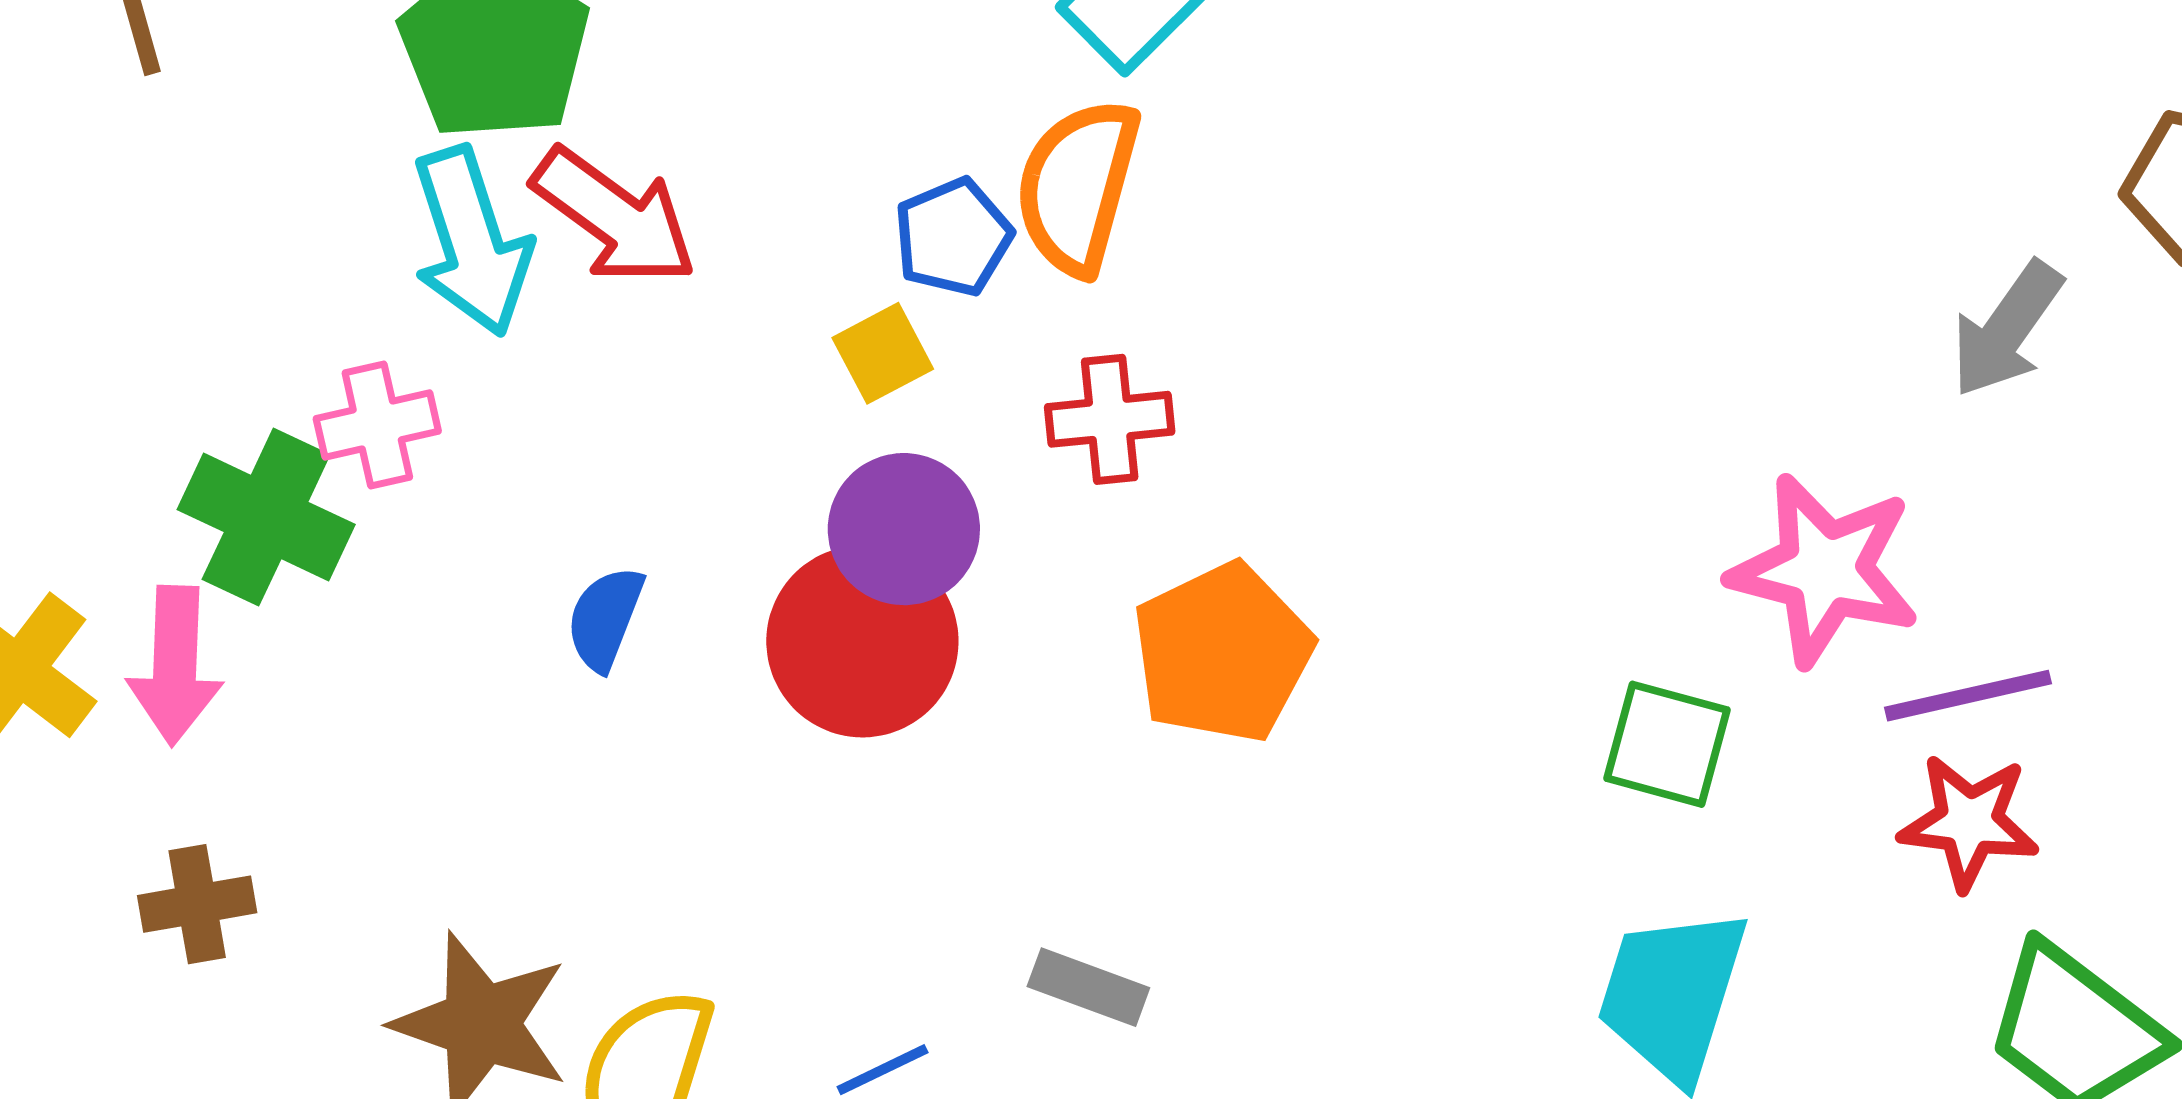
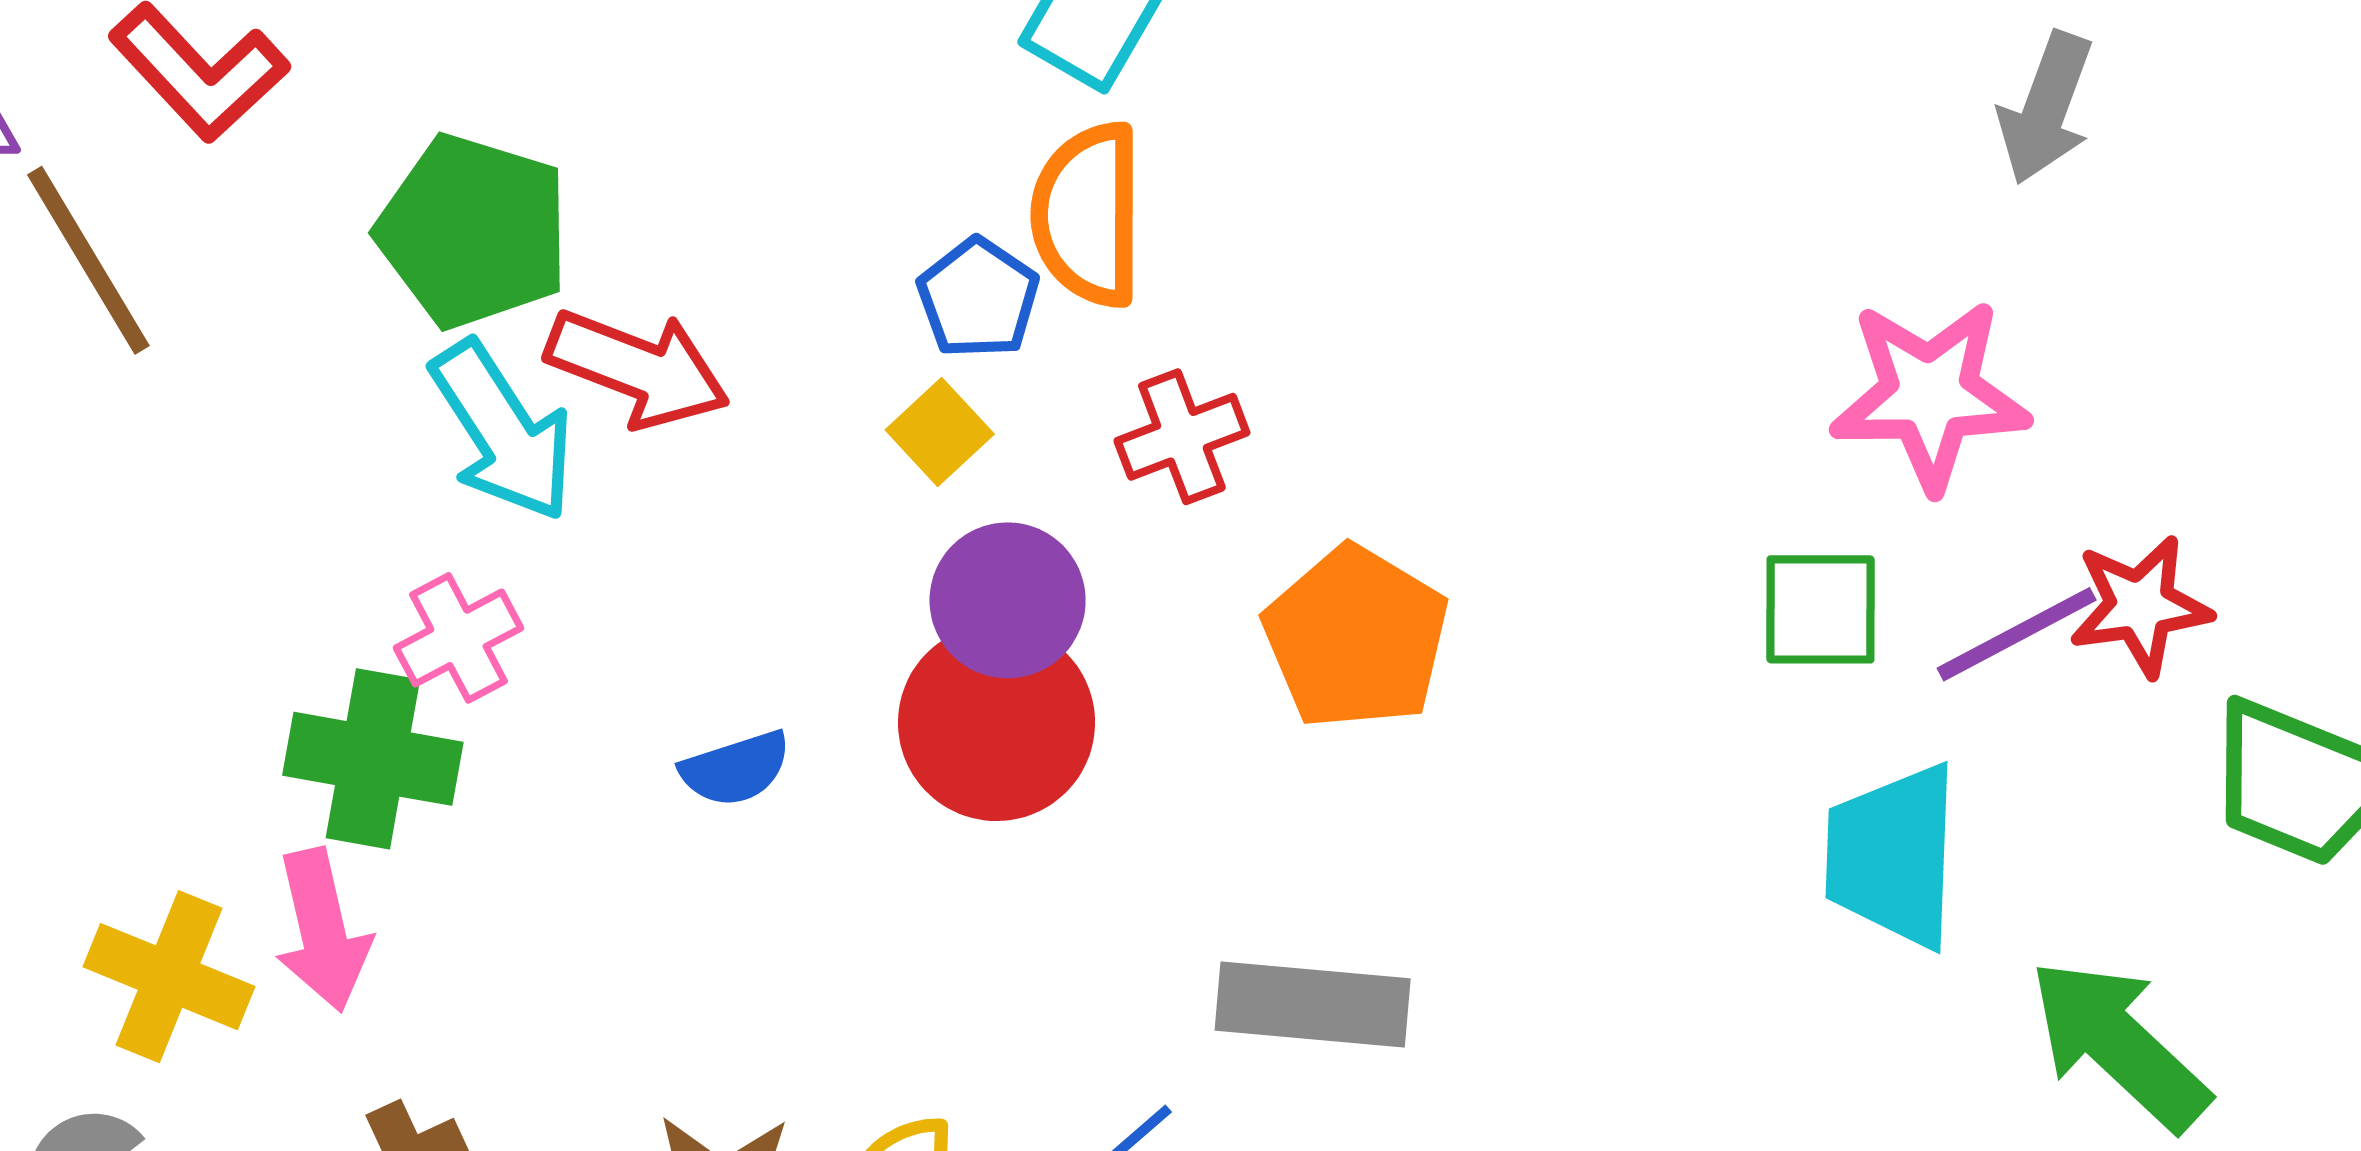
blue semicircle: (605, 618) -> (736, 769), turned -114
purple line: (1968, 696) -> (2017, 634), moved
gray rectangle: (1088, 987) -> (1313, 1005), size x1.6

